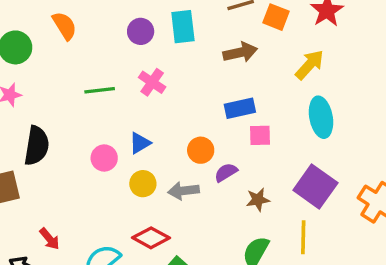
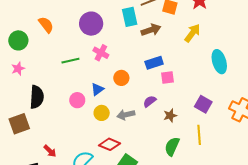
cyan rectangle: (183, 27) -> (130, 17), moved
purple circle: (141, 31) -> (91, 24), size x1.5
cyan ellipse: (321, 117) -> (219, 62), moved
orange circle: (201, 150) -> (121, 78), moved
purple square: (315, 187) -> (203, 104), size x0.7

